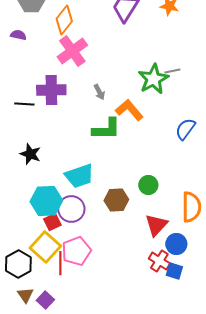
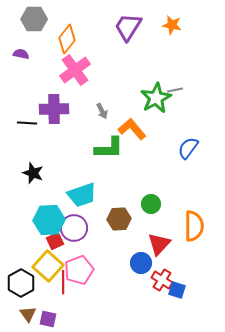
blue circle: (176, 244) -> (141, 263), moved
purple square: (45, 300) -> (48, 319), turned -30

